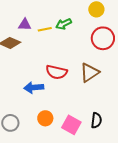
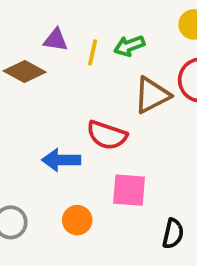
yellow line: (45, 29) -> (93, 52), turned -72
brown triangle: (90, 73) -> (152, 95), moved
pink square: (71, 125) -> (129, 190), moved, turned -30

